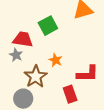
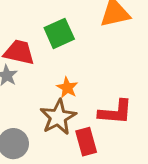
brown star: (36, 77) -> (58, 117), moved

